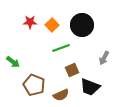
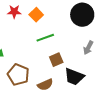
black circle: (82, 25) -> (82, 15), moved

